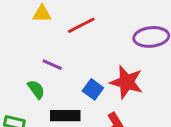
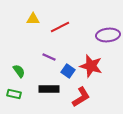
purple line: (52, 65) -> (49, 57), moved
green semicircle: (36, 89) -> (19, 71), moved

